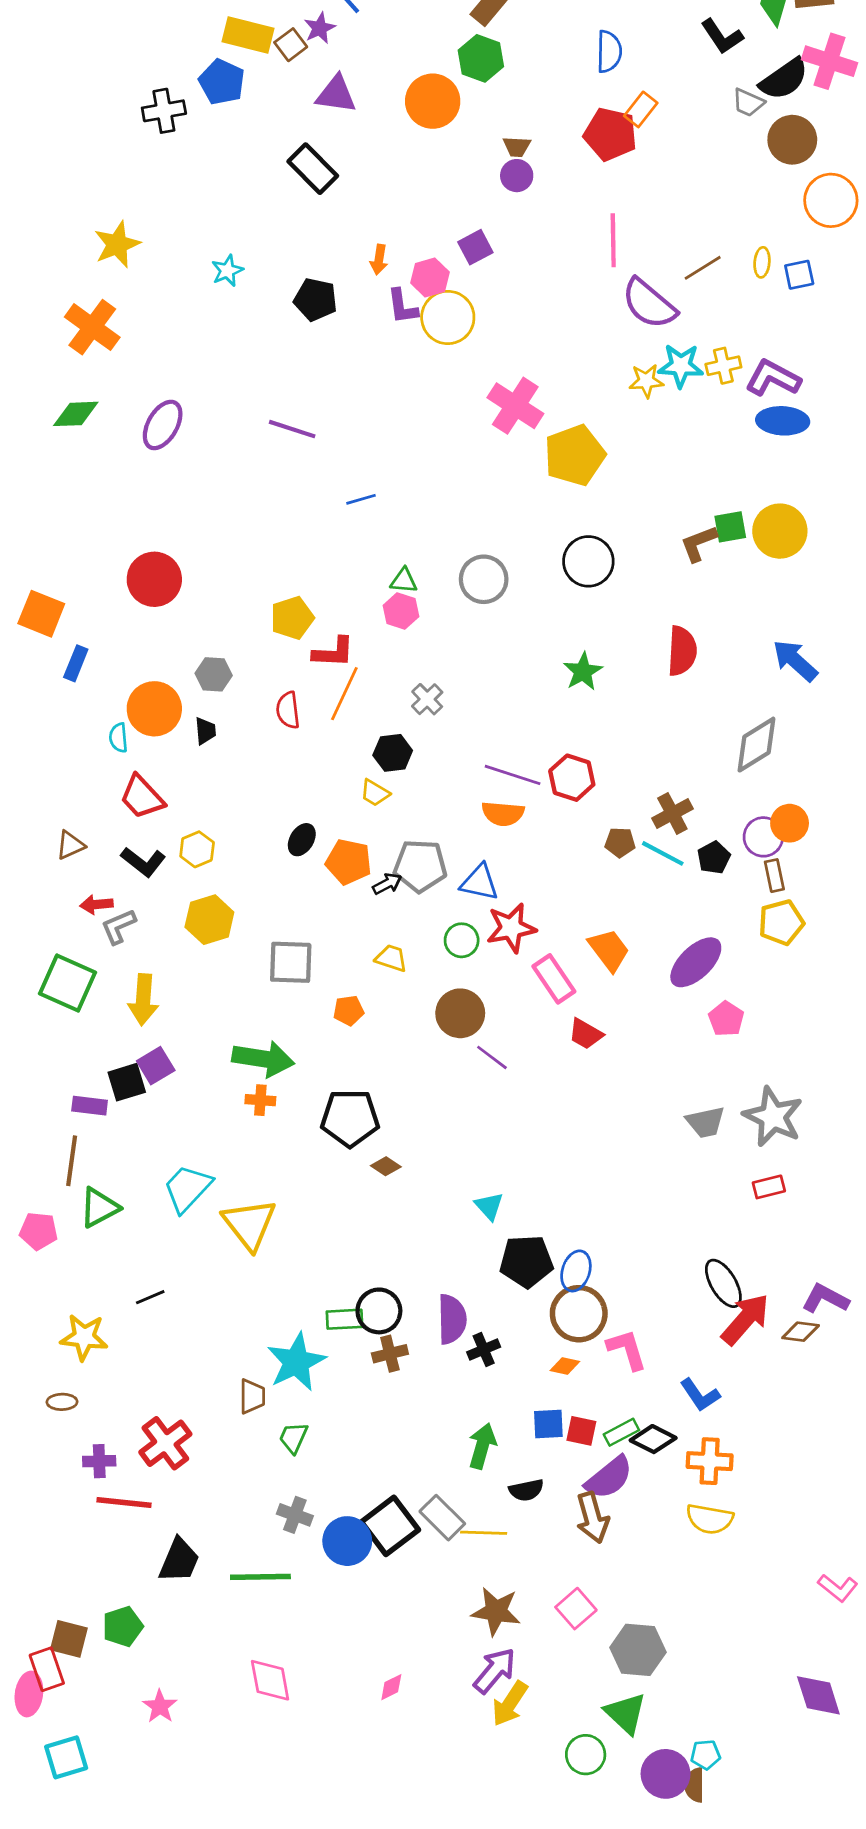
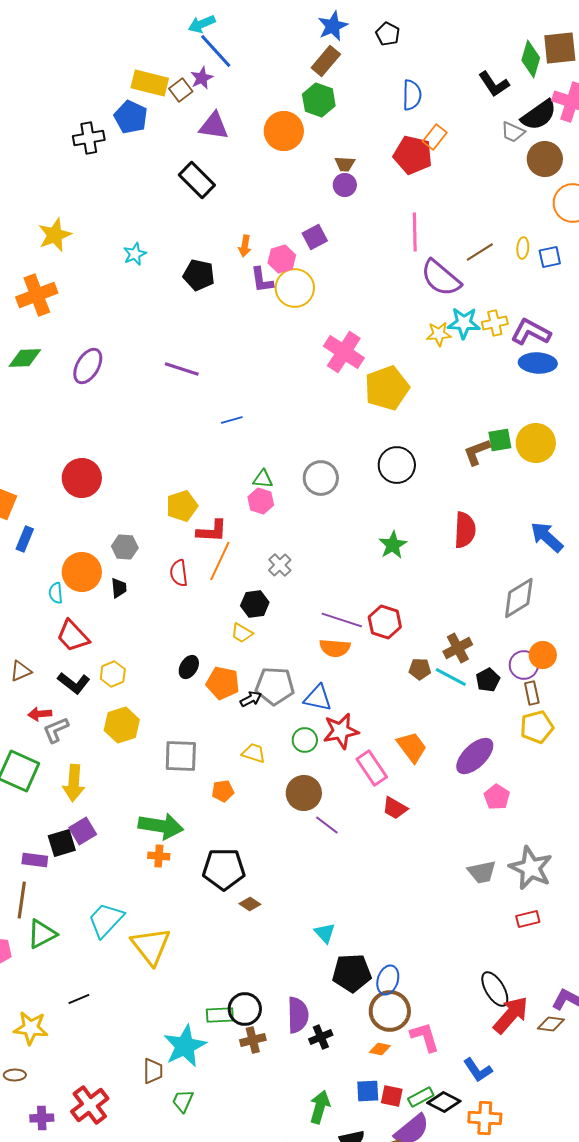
orange cross: (92, 327) -> (37, 295), turned 33

